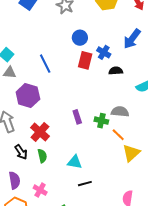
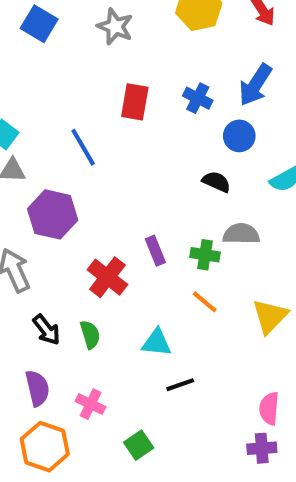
blue circle: (80, 38) -> (239, 136), moved
blue cross: (104, 52) -> (198, 98), moved
red rectangle: (85, 60) -> (135, 102), moved
black semicircle: (116, 71) -> (216, 182), moved, turned 32
red cross: (40, 132) -> (107, 277), moved
orange line: (118, 135) -> (205, 302), moved

